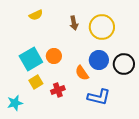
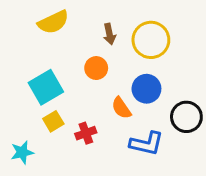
yellow semicircle: (36, 15) -> (53, 22), size x1.5
orange circle: (54, 56) -> (96, 68), moved
black circle: (124, 64) -> (186, 117), moved

